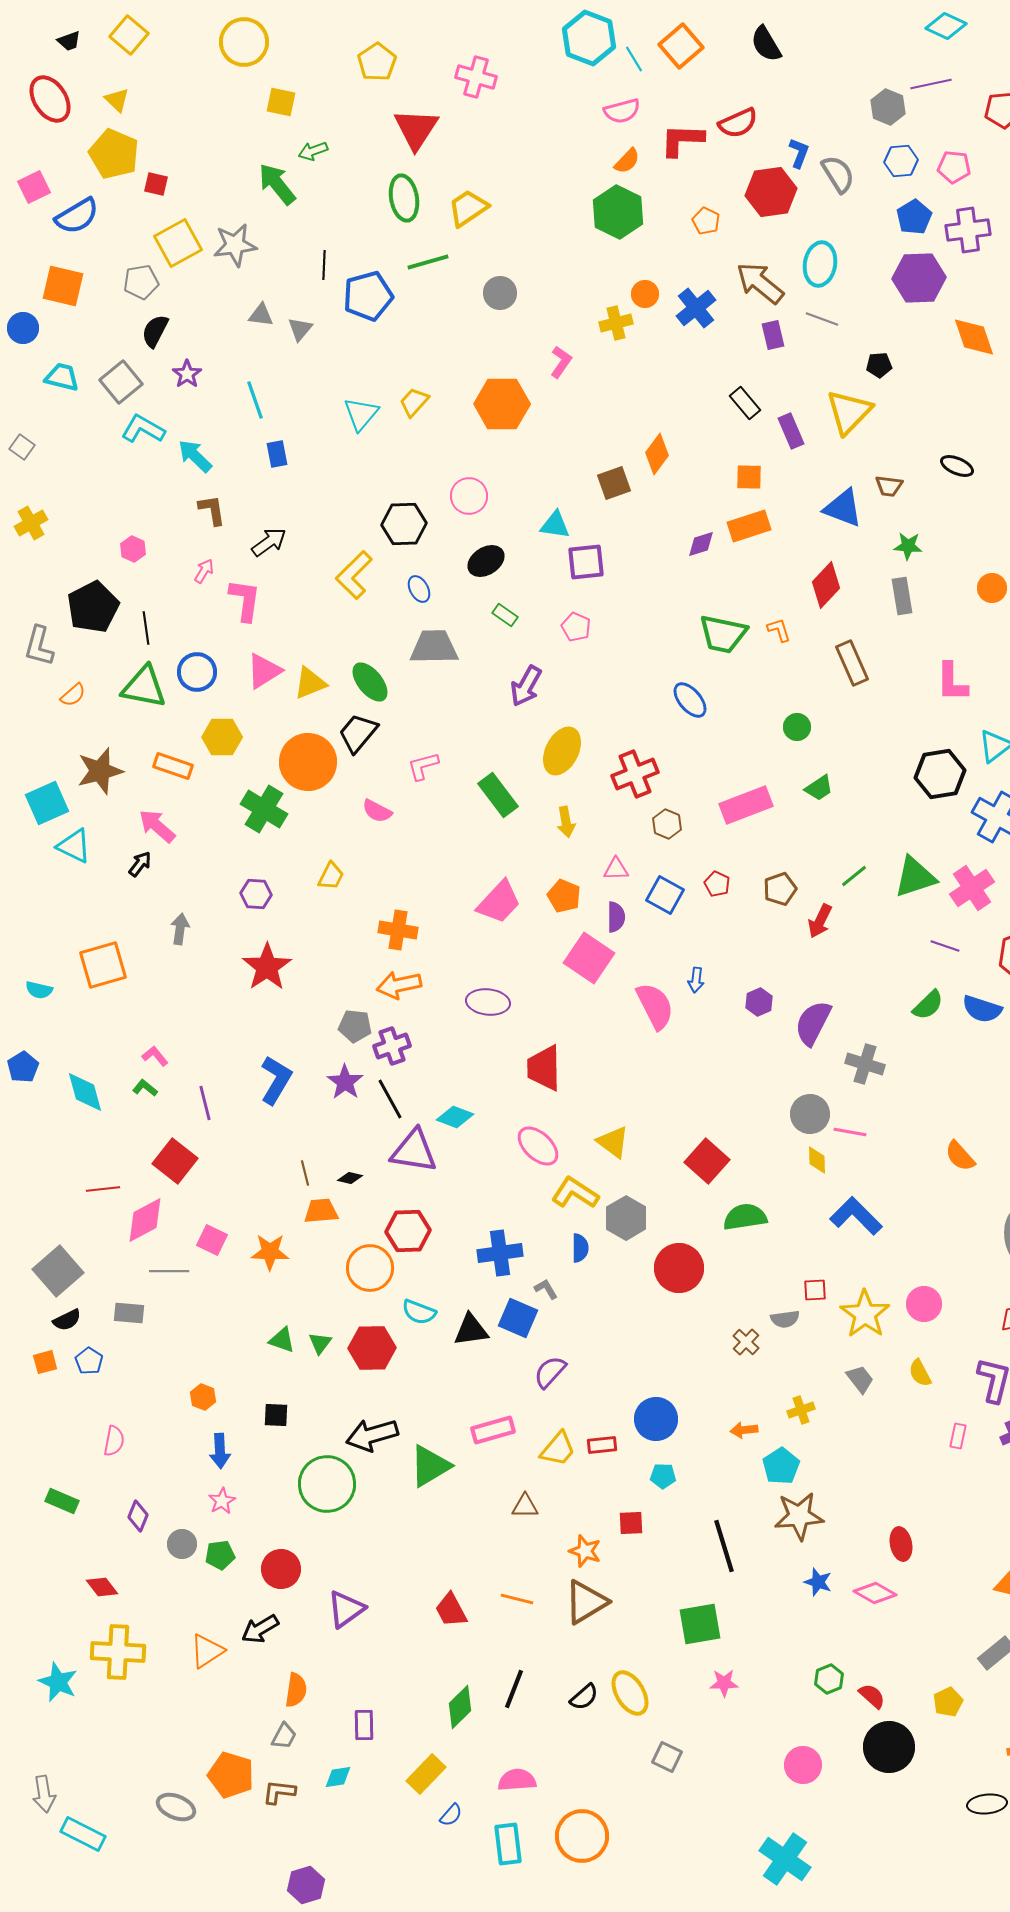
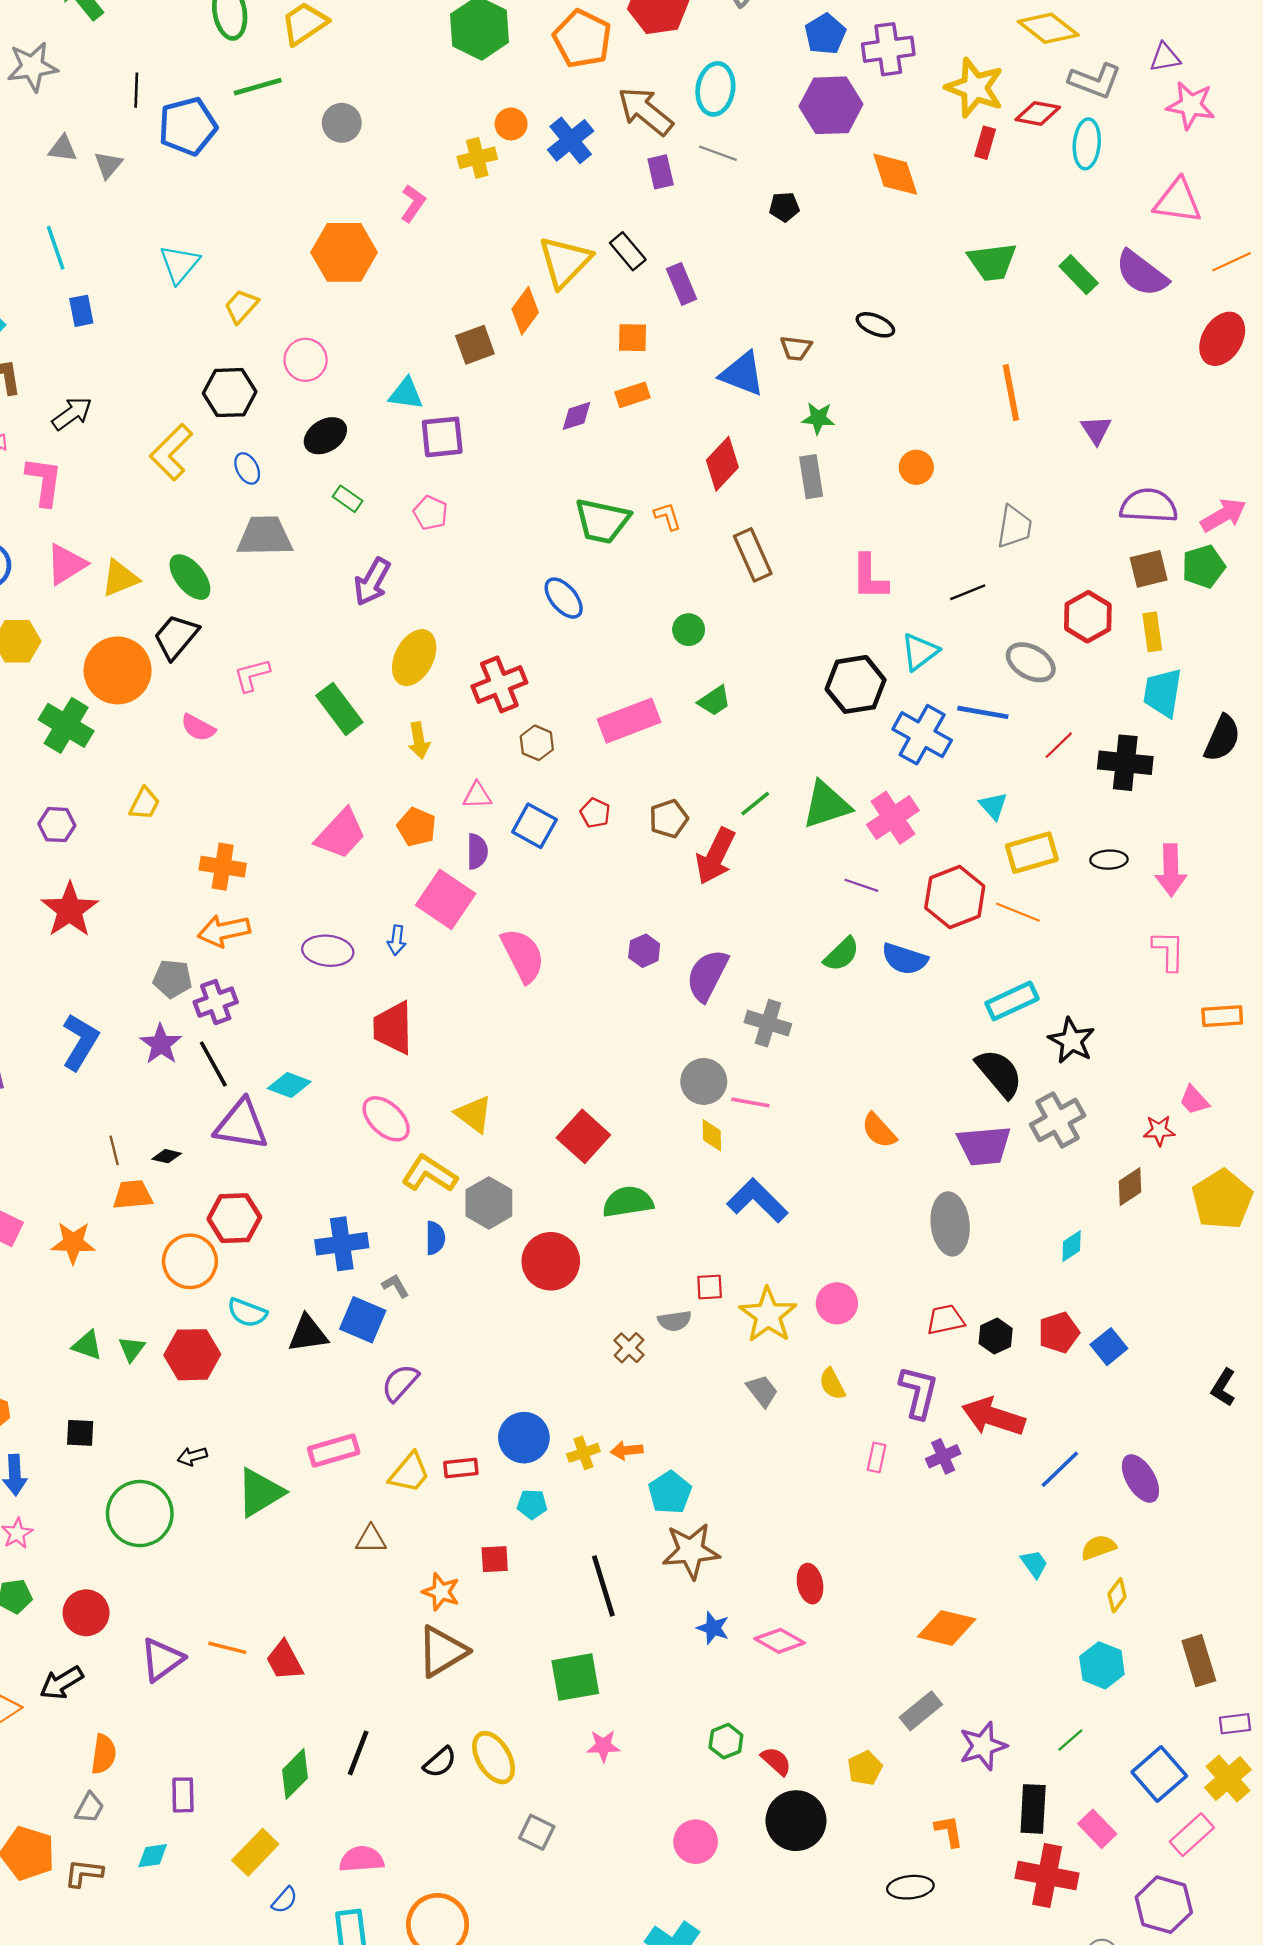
orange pentagon: (706, 221) -> (582, 39), size x1.8
yellow trapezoid: (414, 402) -> (241, 306), moved
yellow triangle: (849, 412) -> (565, 262), moved
orange rectangle: (749, 526) -> (633, 395), size x0.7
red arrow: (820, 921) -> (715, 856), size x1.4
blue arrow: (696, 980) -> (397, 940), moved
yellow cross: (801, 1410) -> (583, 1453), moved
black arrow: (372, 1435) -> (192, 1456), size x0.5
orange line: (517, 1599) -> (227, 1648), moved

